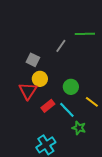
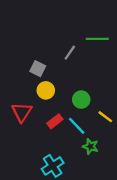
red triangle: (28, 91) -> (22, 112), moved

